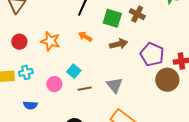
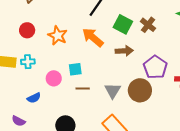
orange arrow: (85, 37) -> (93, 37), size x1.6
cyan square: (74, 71) -> (75, 69), turned 32
brown circle: (167, 80) -> (140, 90), moved
blue semicircle: (30, 105) -> (34, 98), moved, turned -40

